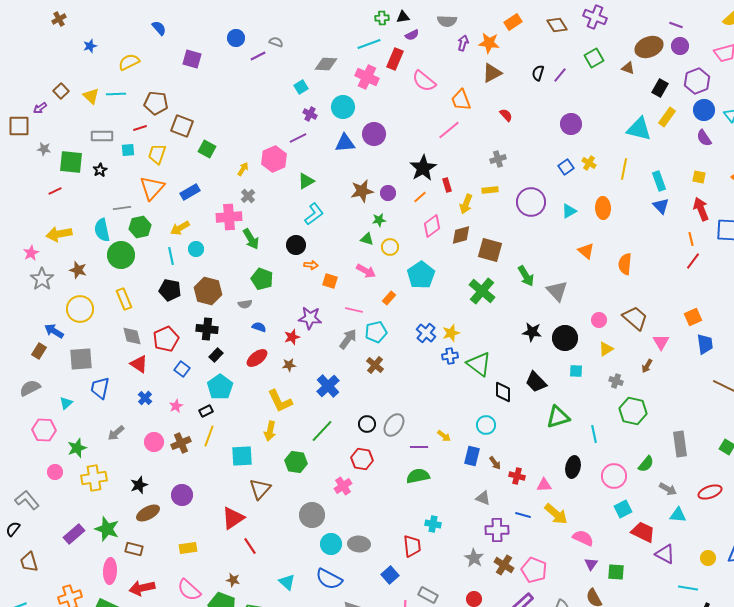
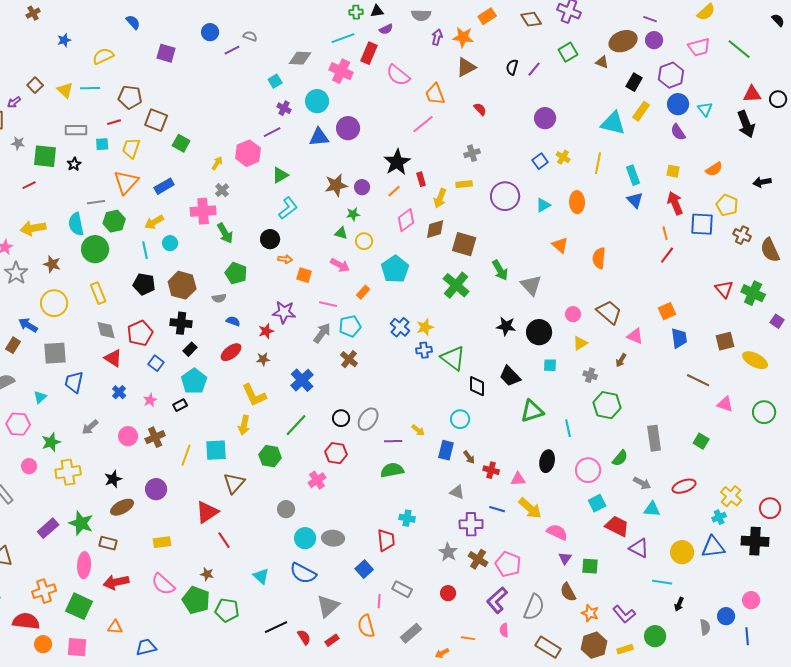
pink triangle: (661, 342) -> (635, 336), turned -36
yellow line: (209, 436) -> (186, 455), moved
gray circle: (312, 515) -> (286, 509), size x0.7
yellow circle: (708, 558) -> (682, 552), size x1.5

